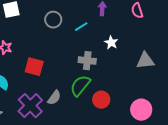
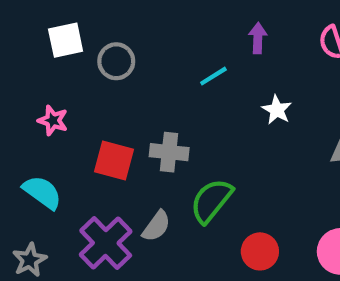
gray circle: (53, 20) -> (116, 61), moved
gray cross: (87, 61) -> (169, 152), moved
red circle: (101, 100) -> (260, 251), moved

